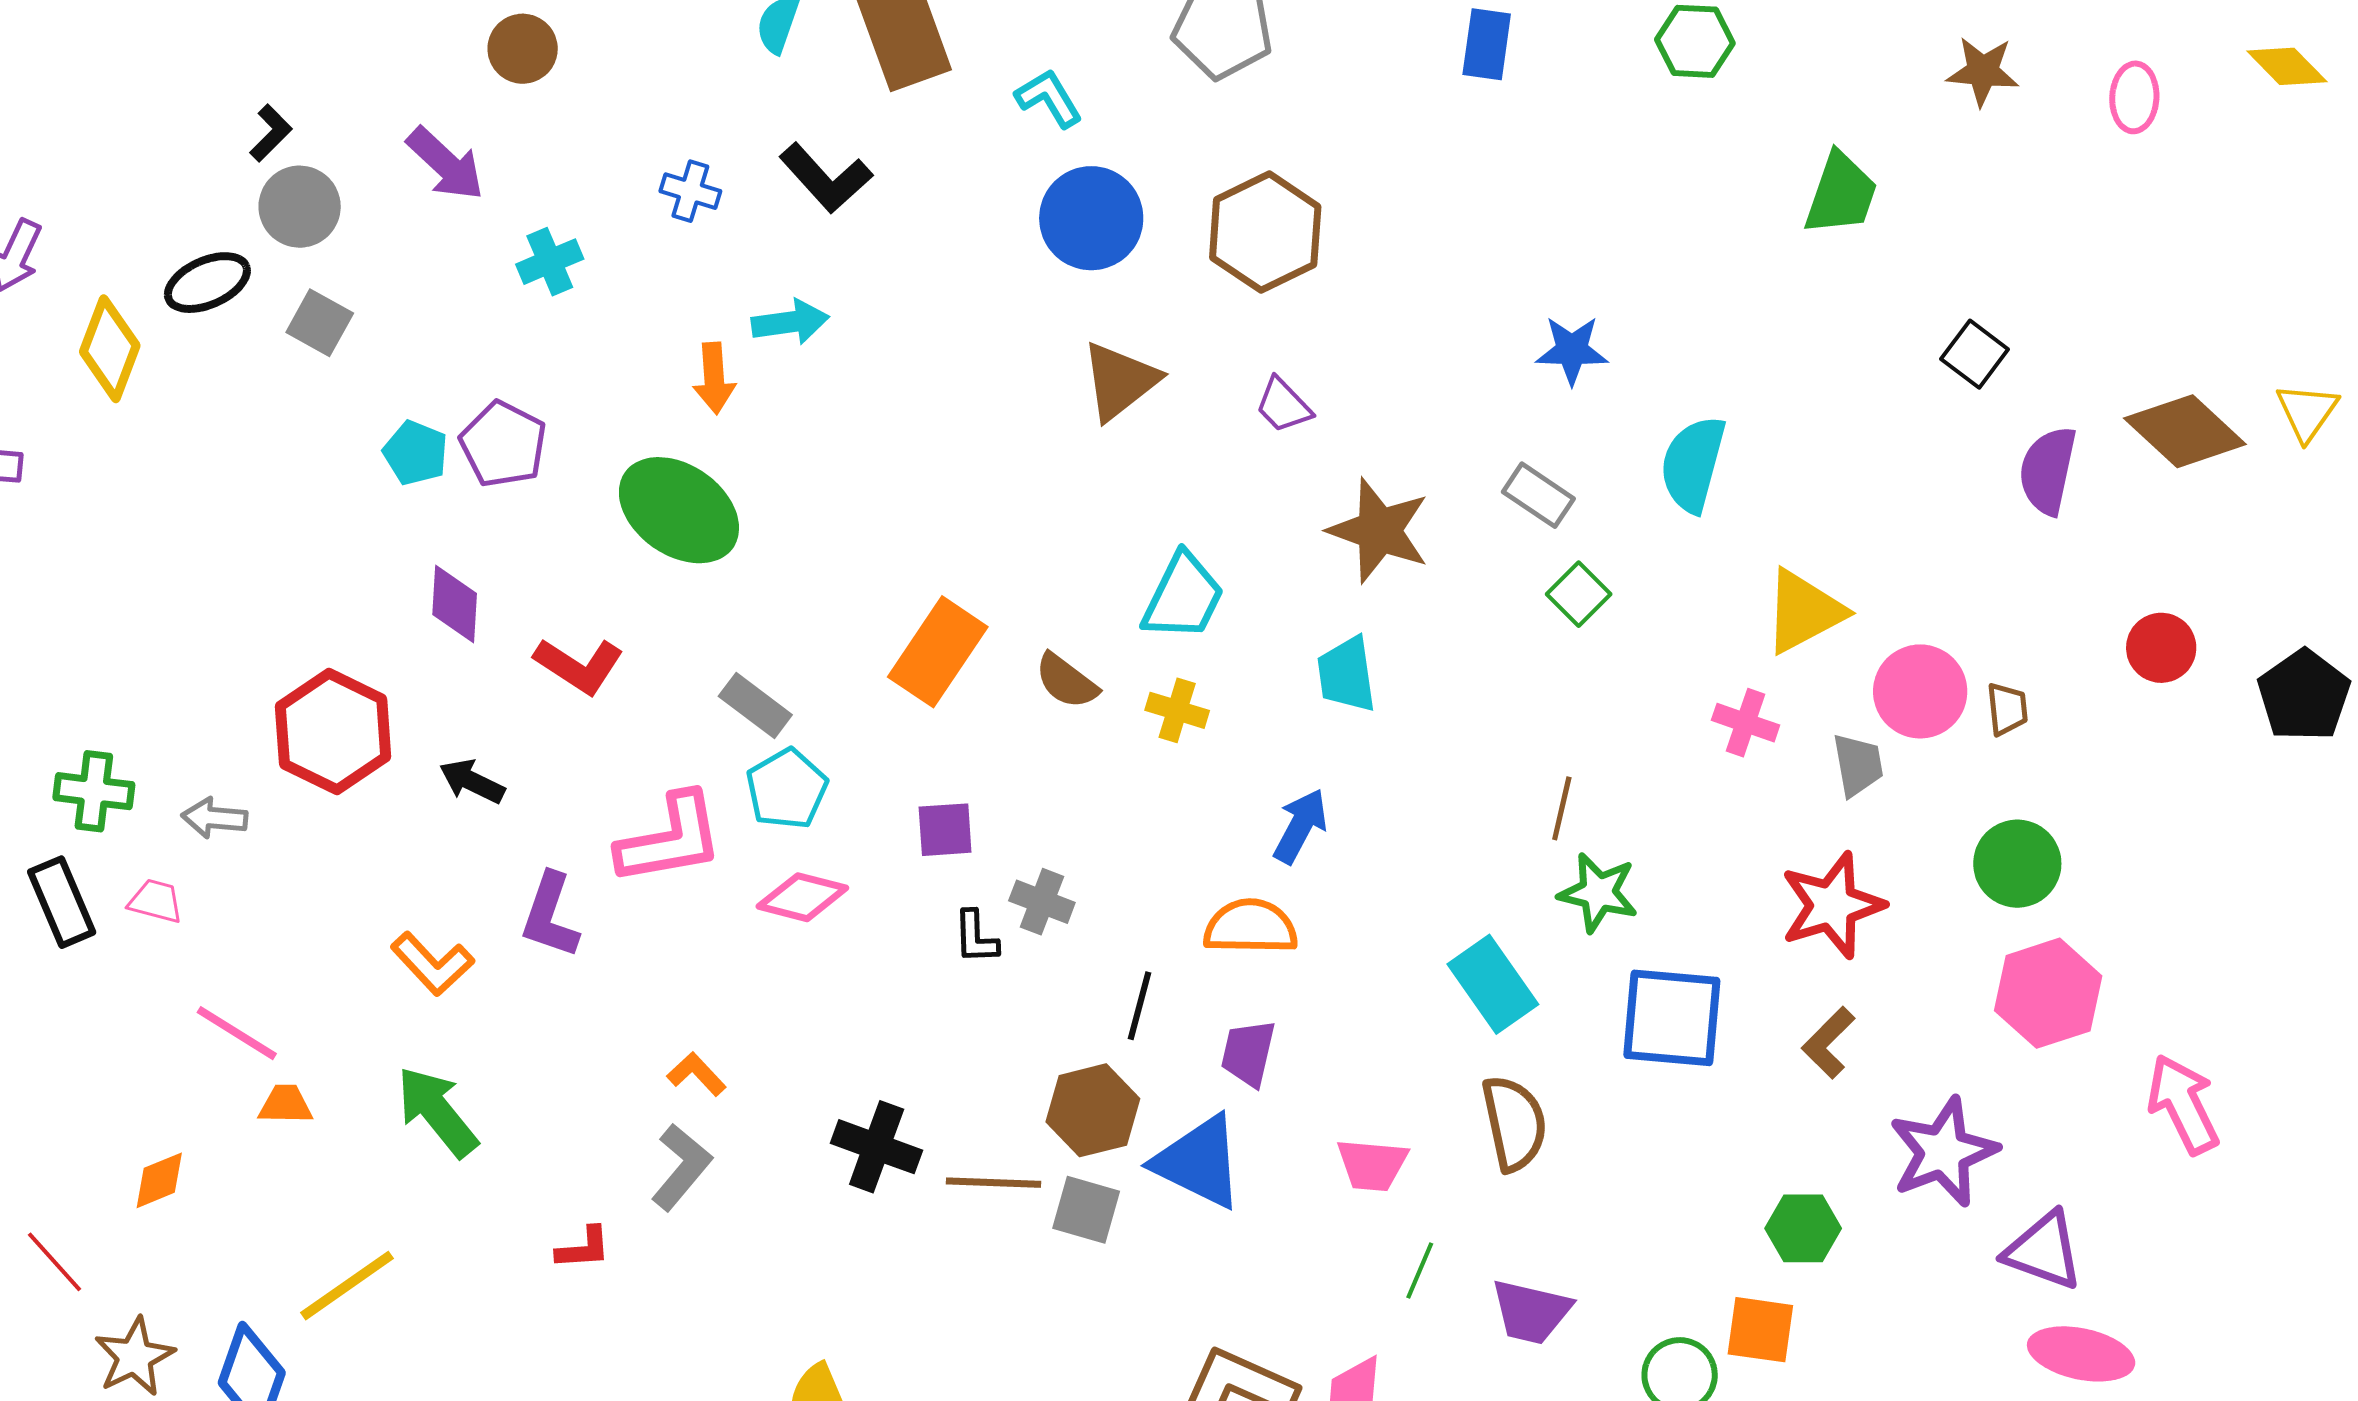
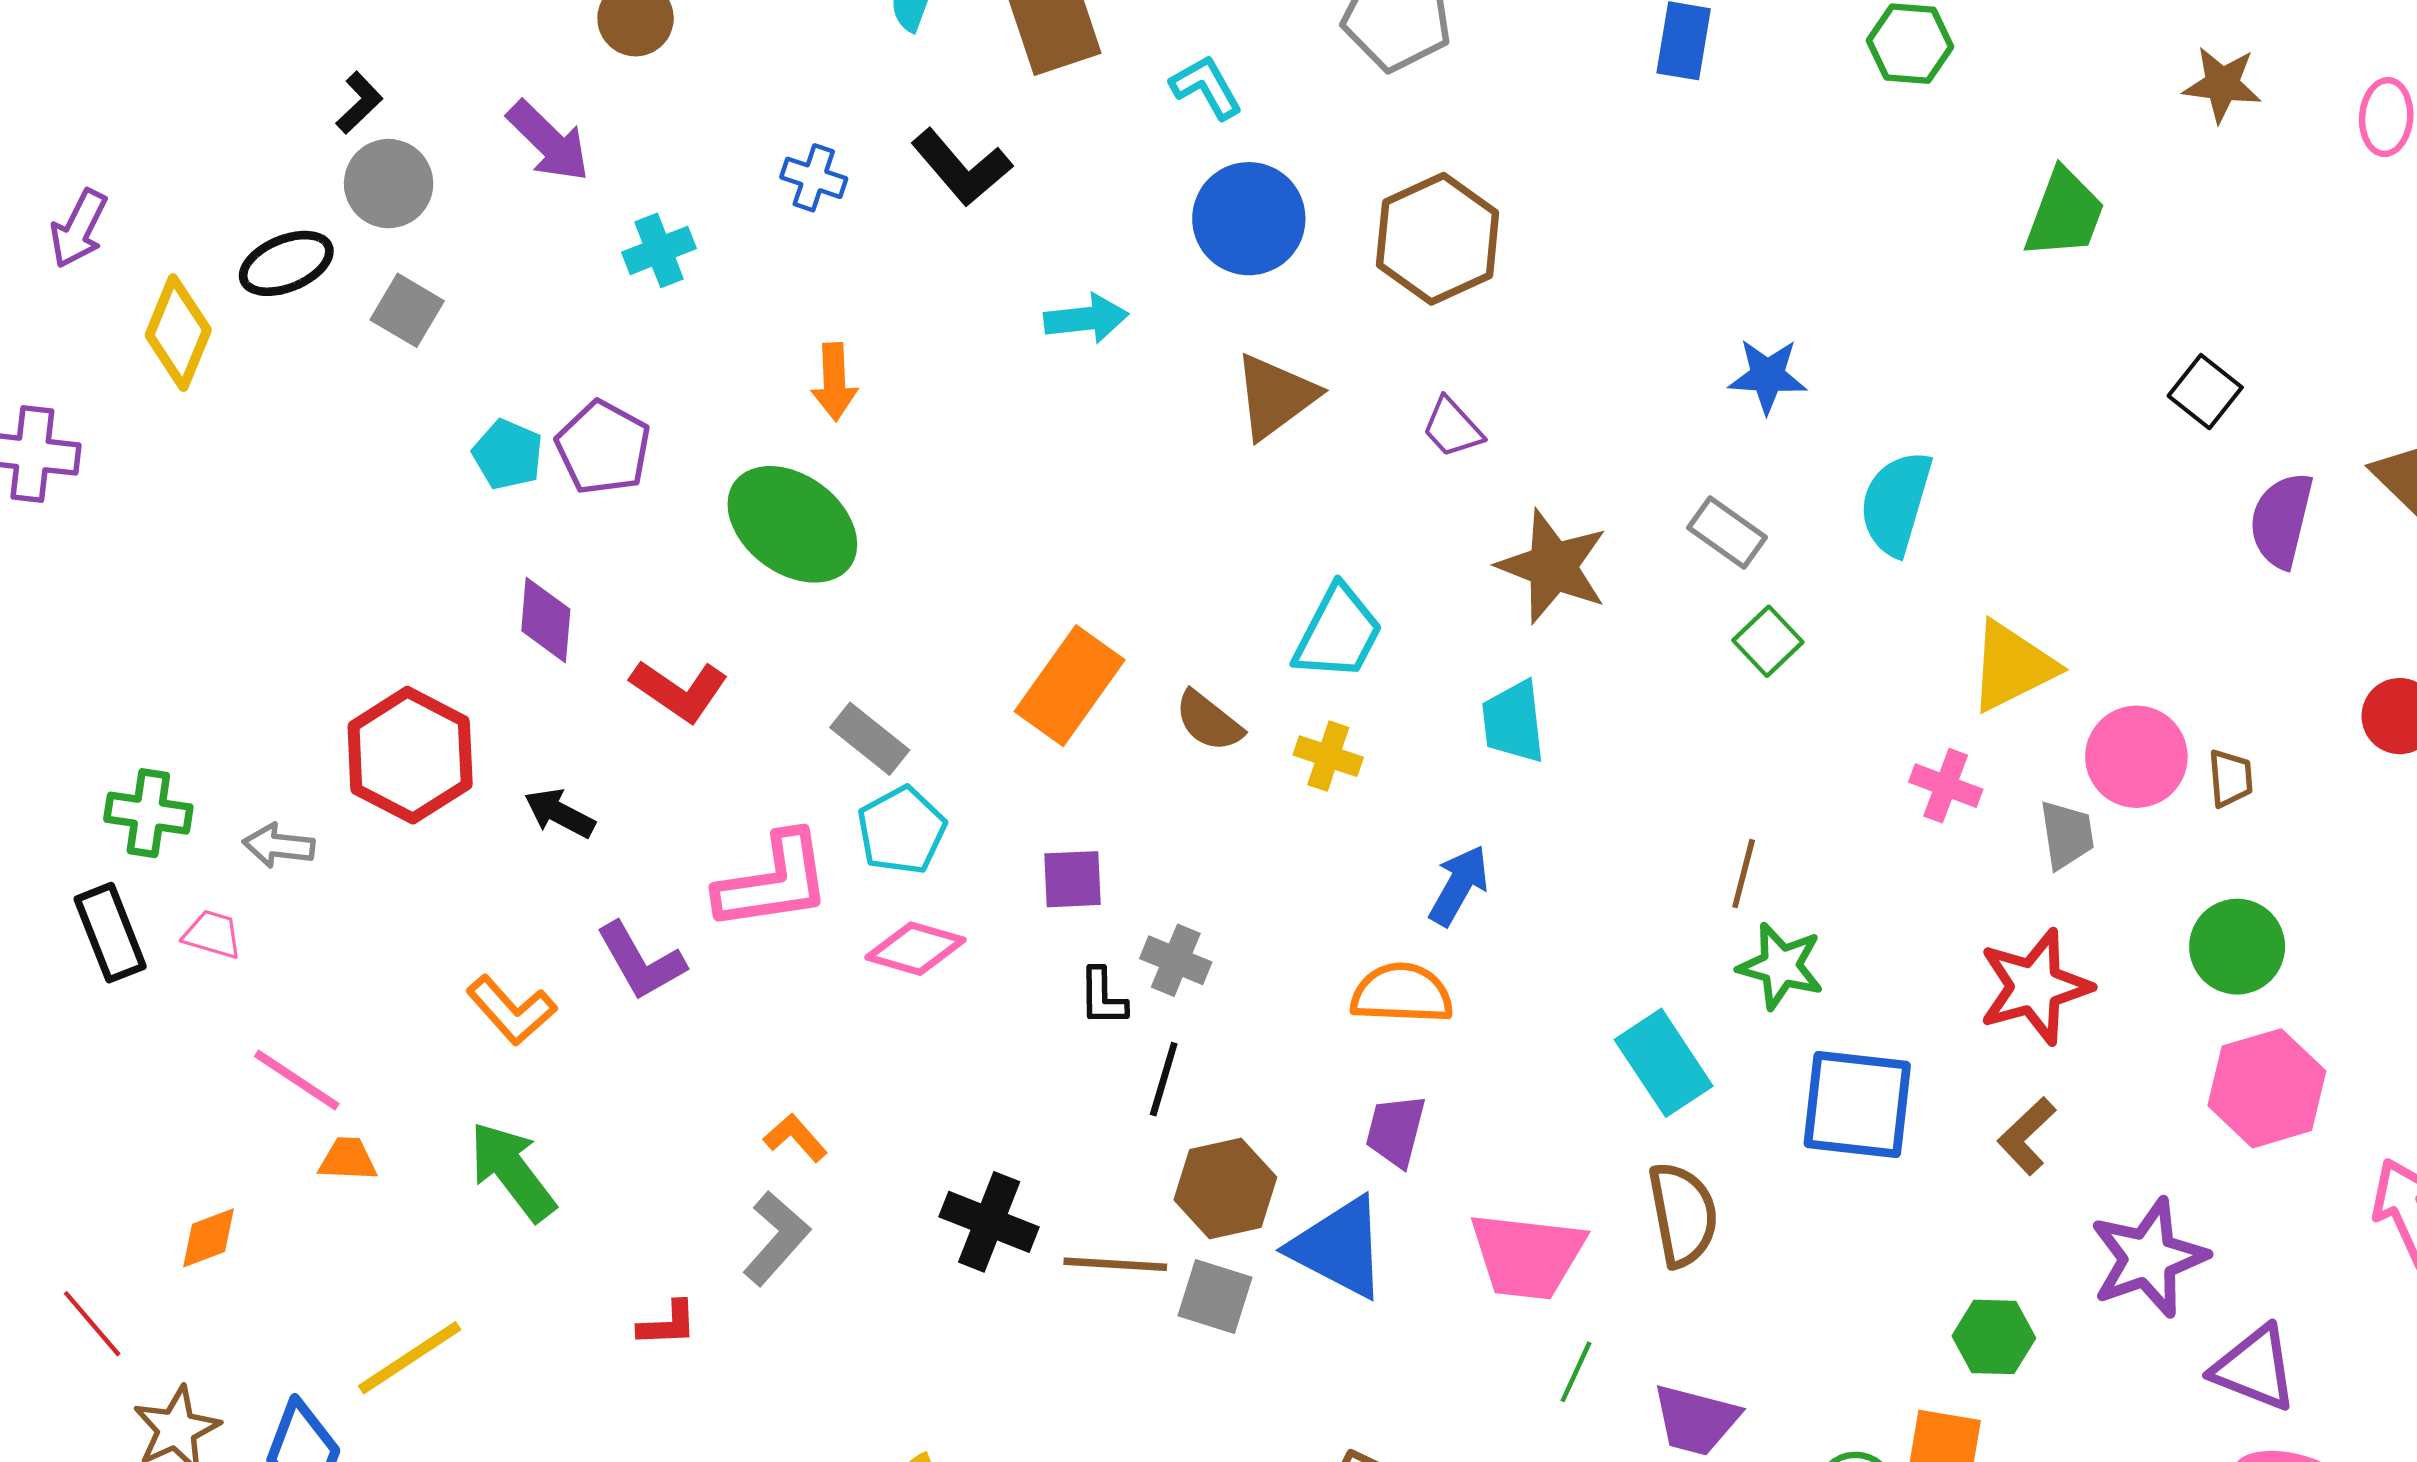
cyan arrow: (790, 322) -> (1086, 319), moved
purple L-shape: (550, 915) -> (641, 961), turned -50
black line: (1140, 1006) -> (1164, 1079), moved
pink trapezoid: (1372, 1165) -> (1527, 1256), size x1.5

